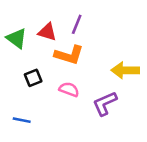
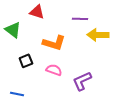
purple line: (77, 24) -> (80, 19), moved, turned 70
red triangle: (47, 32) -> (37, 12), moved
yellow arrow: (125, 70) -> (98, 35), moved

